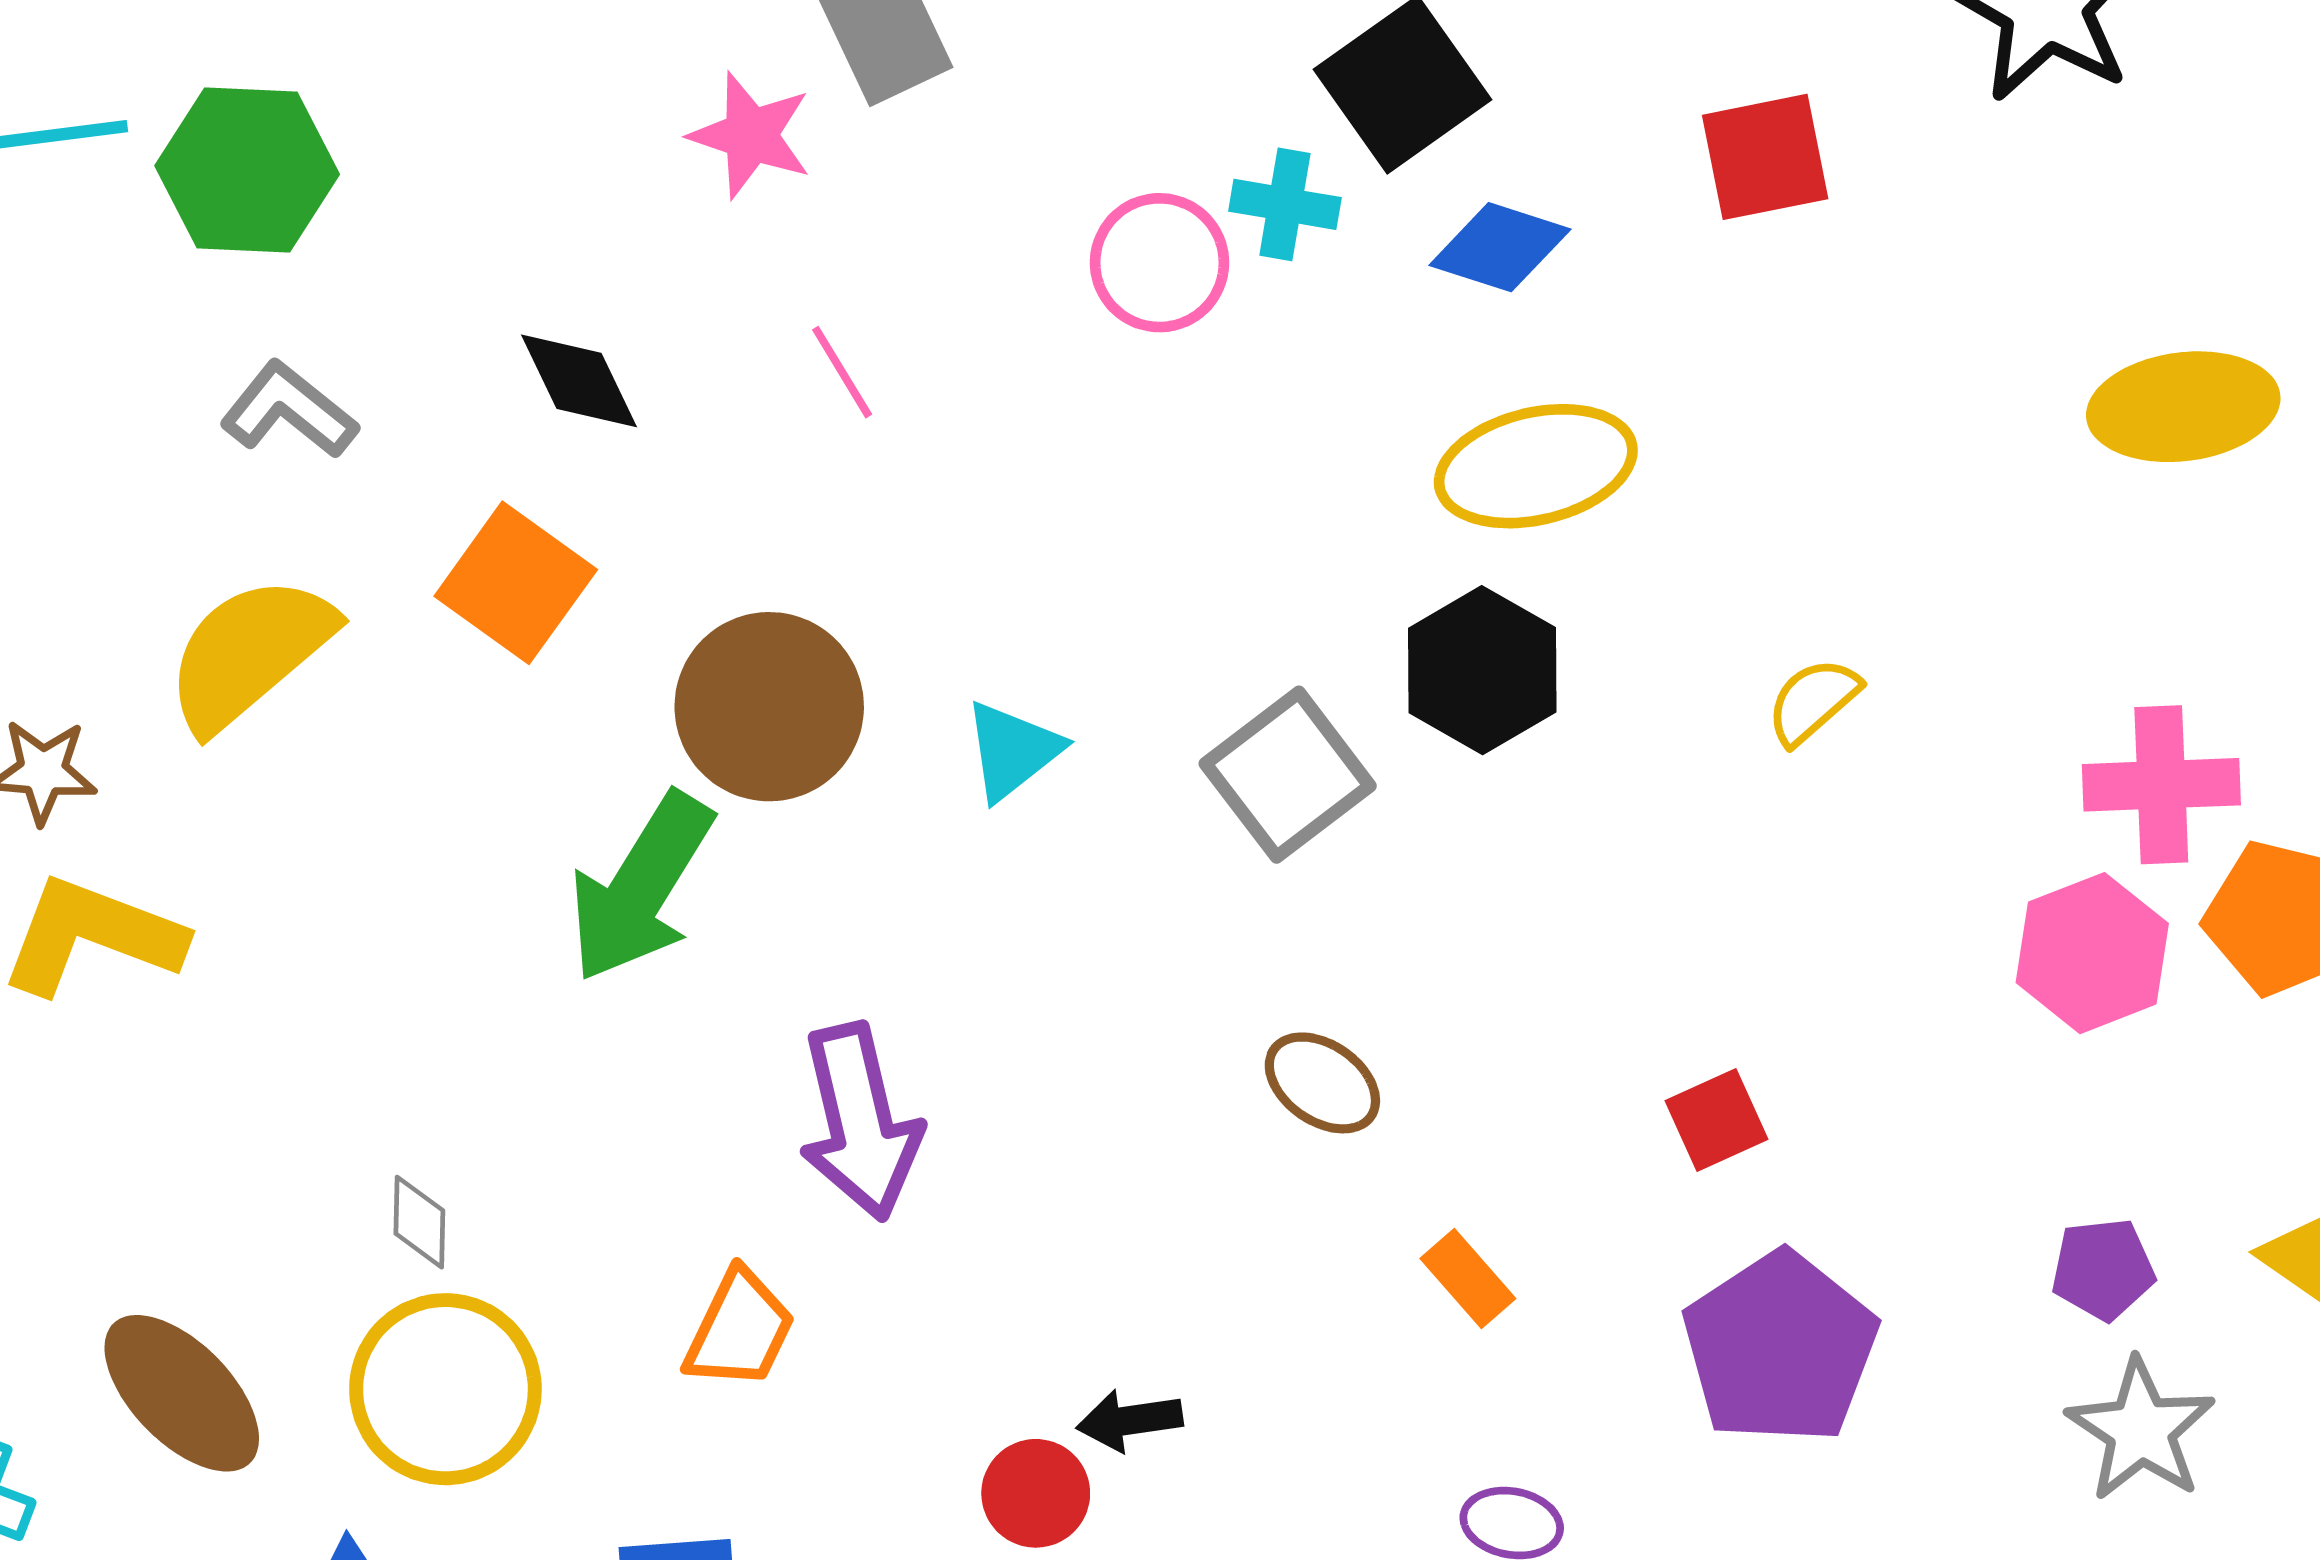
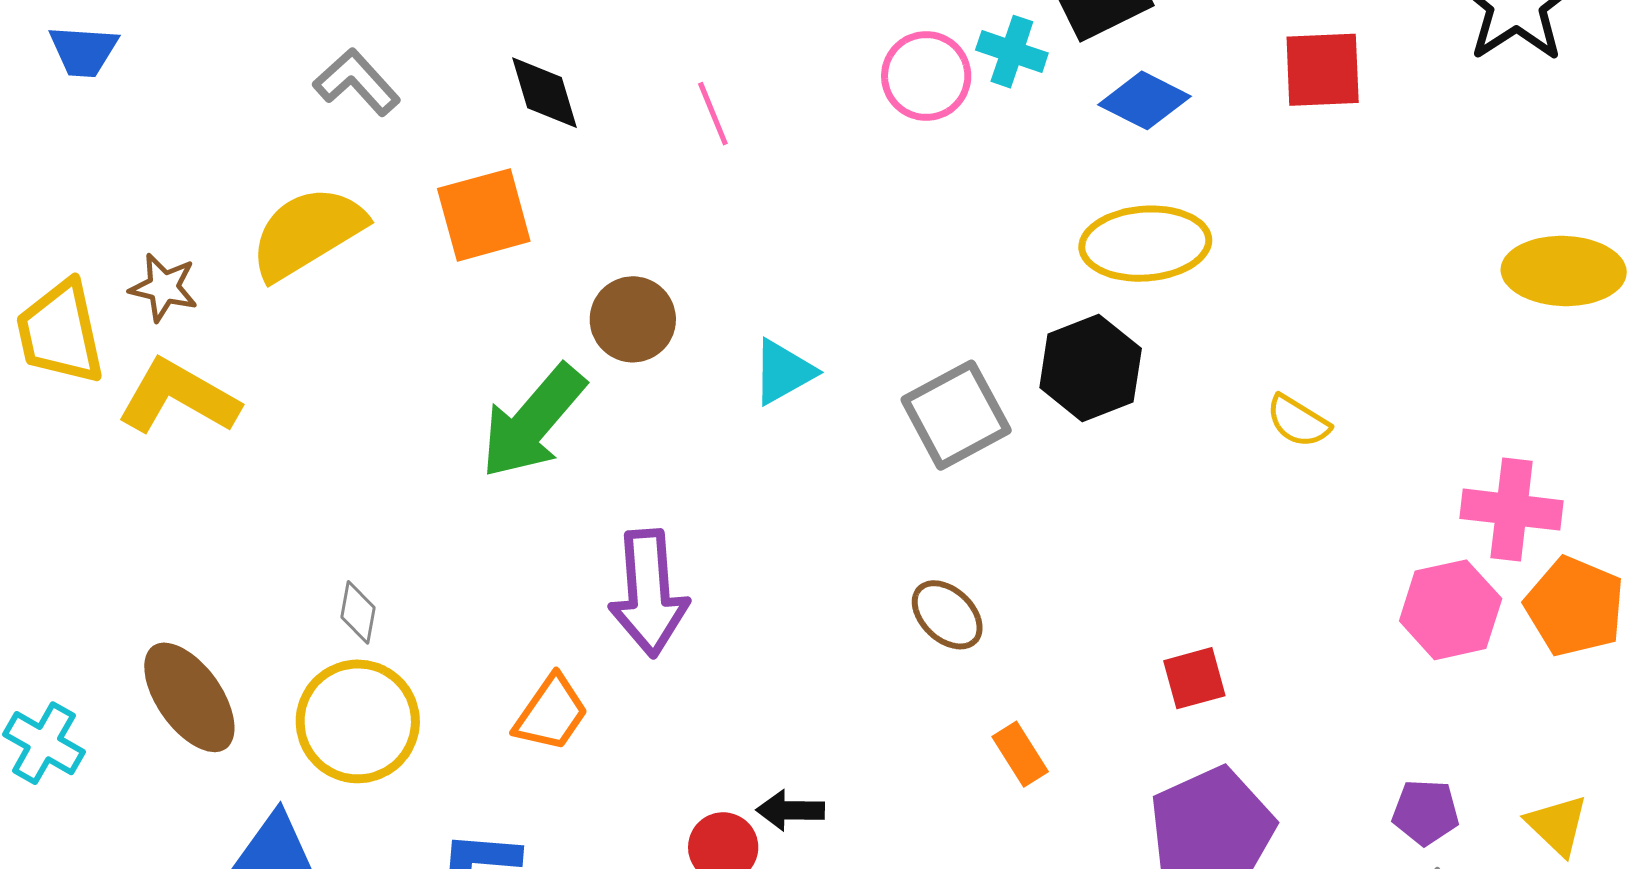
orange square: (516, 583) -> (484, 215), turned 30
yellow semicircle: (1813, 701) -> (1298, 421), turned -116
brown circle: (769, 707) -> (633, 319), size x0.7

